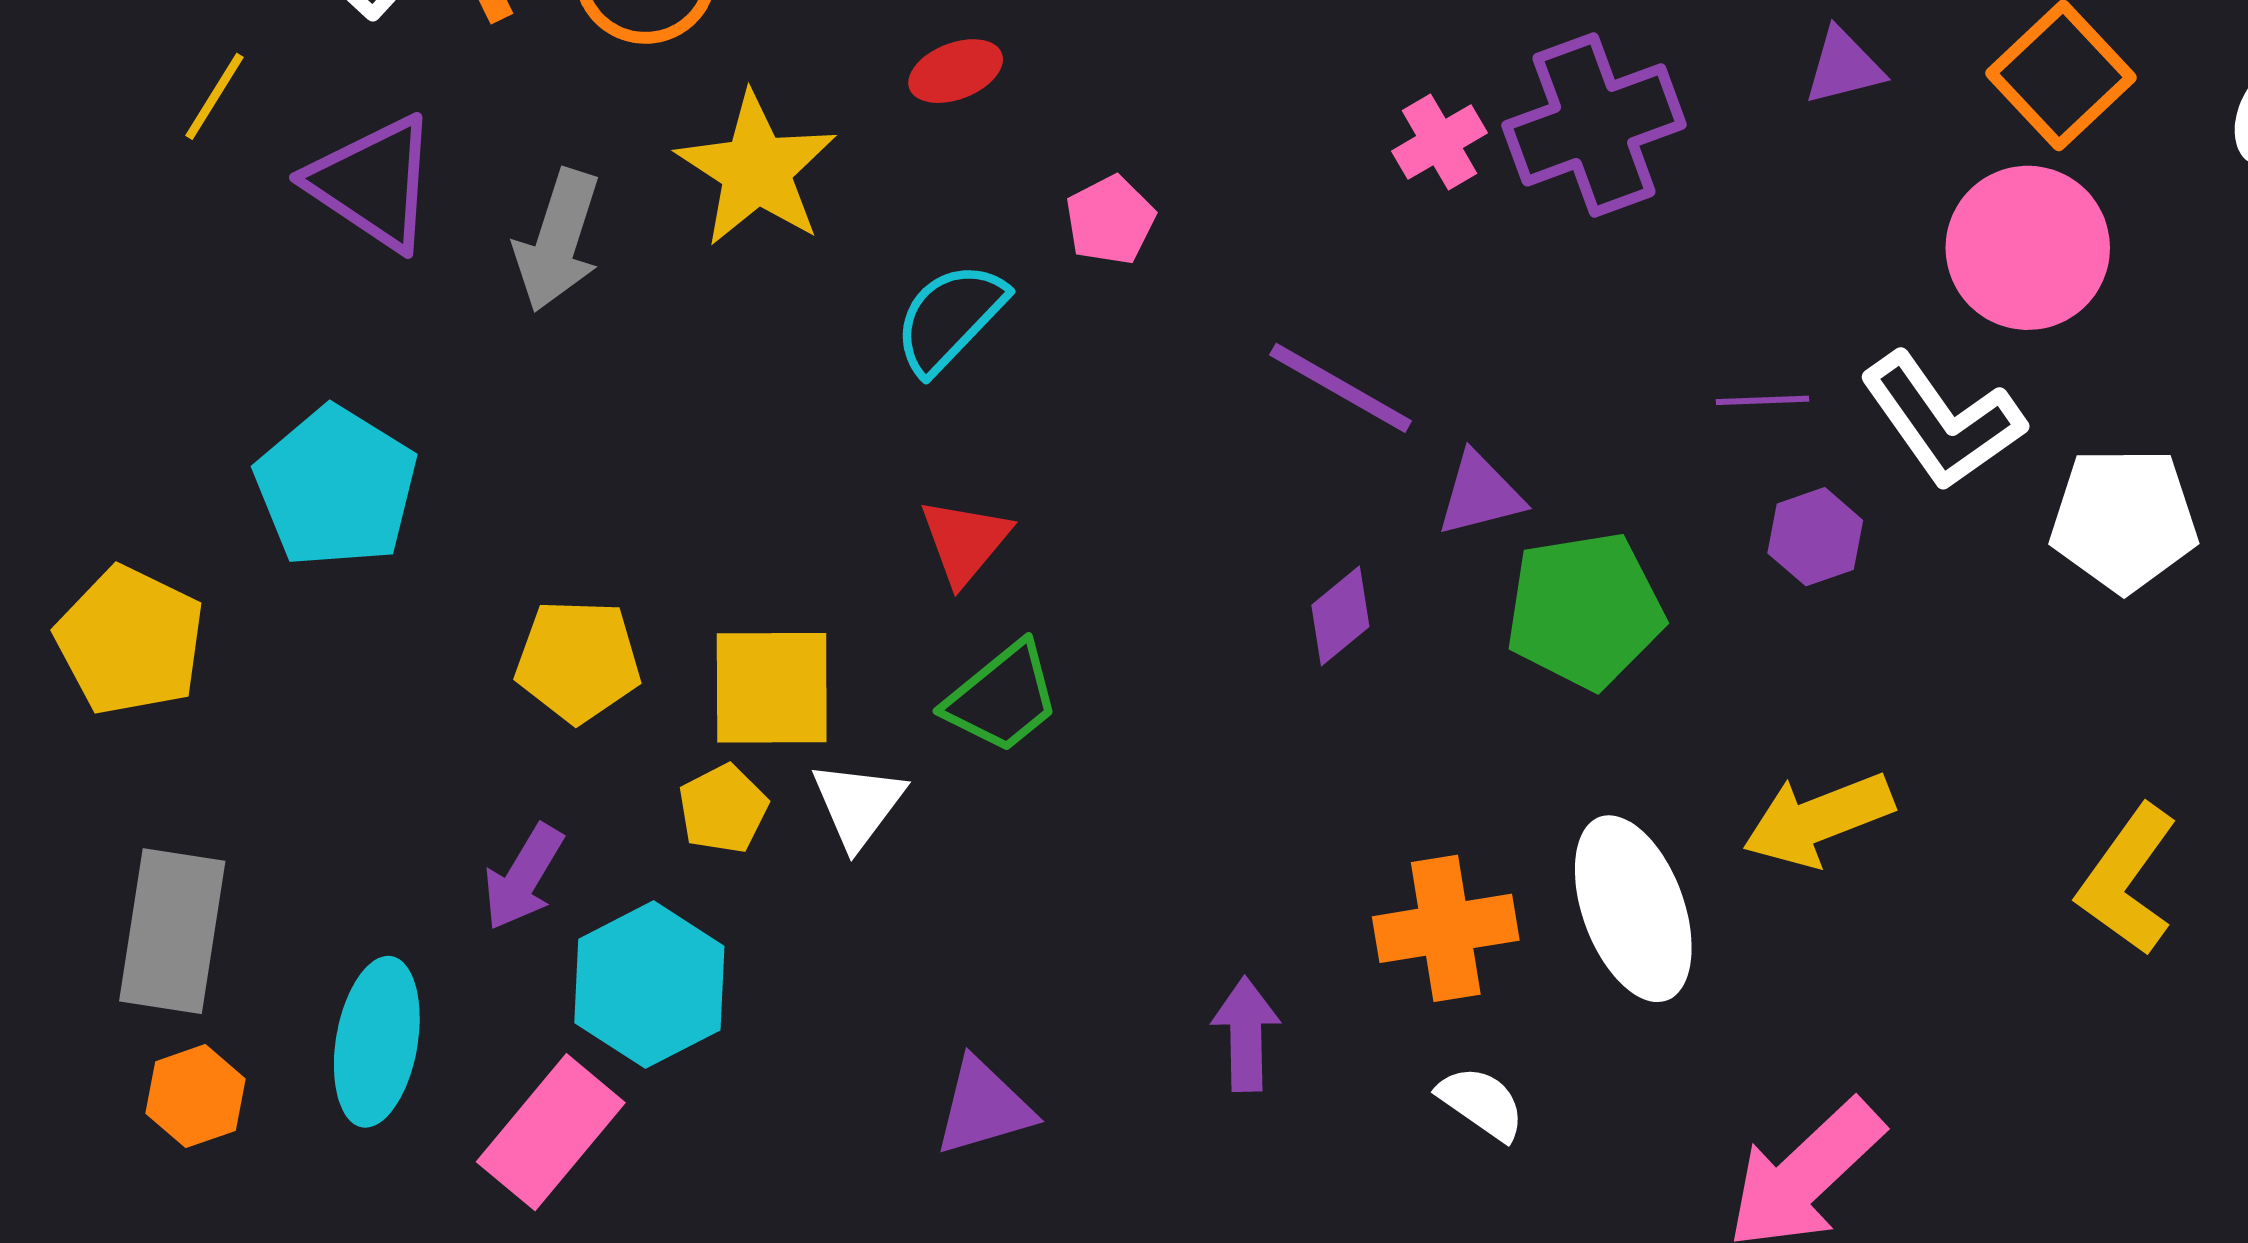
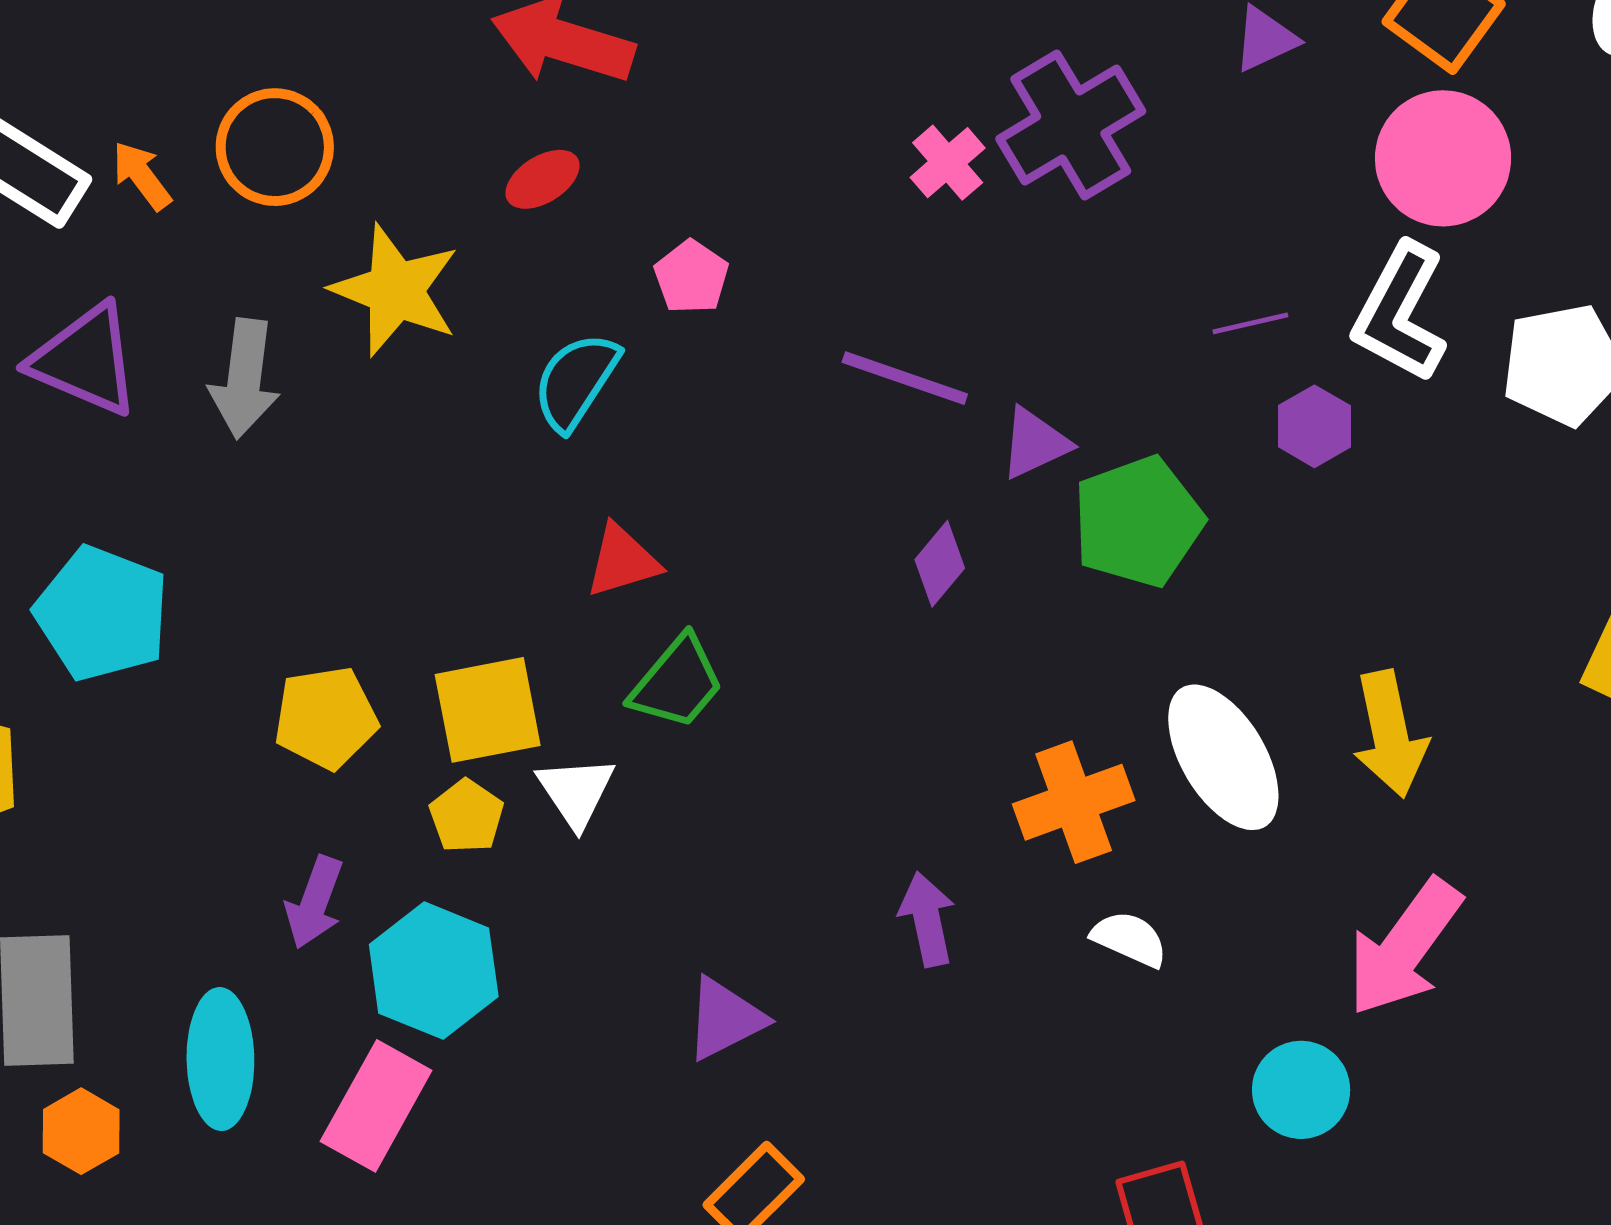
white L-shape: (1942, 421) -> (1400, 313), turned 74
red triangle: (965, 541) -> (622, 561), turned 44
yellow arrow: (1818, 820) -> (1390, 734), moved, turned -70

